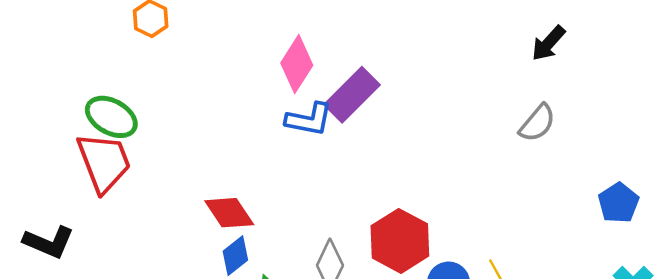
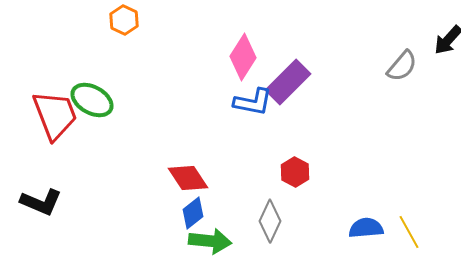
gray semicircle: (537, 123) -> (402, 66), moved
red trapezoid: (104, 162) -> (55, 115), moved
red hexagon: (400, 241) -> (295, 172), moved, size x0.6

